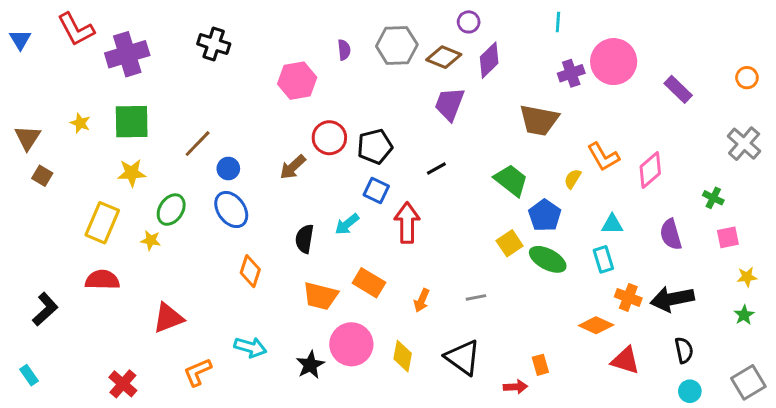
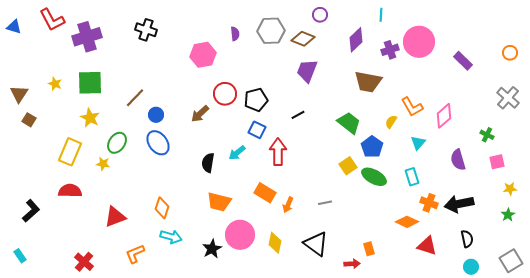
blue triangle: (20, 40) -> (14, 27), turned -42
purple diamond: (489, 60) -> (356, 40), moved
yellow star: (132, 173) -> (90, 118), turned 30
cyan triangle: (612, 224) -> (418, 143), moved, turned -49
orange diamond: (250, 271) -> (162, 208), moved
orange rectangle: (369, 283) -> (265, 193), moved

